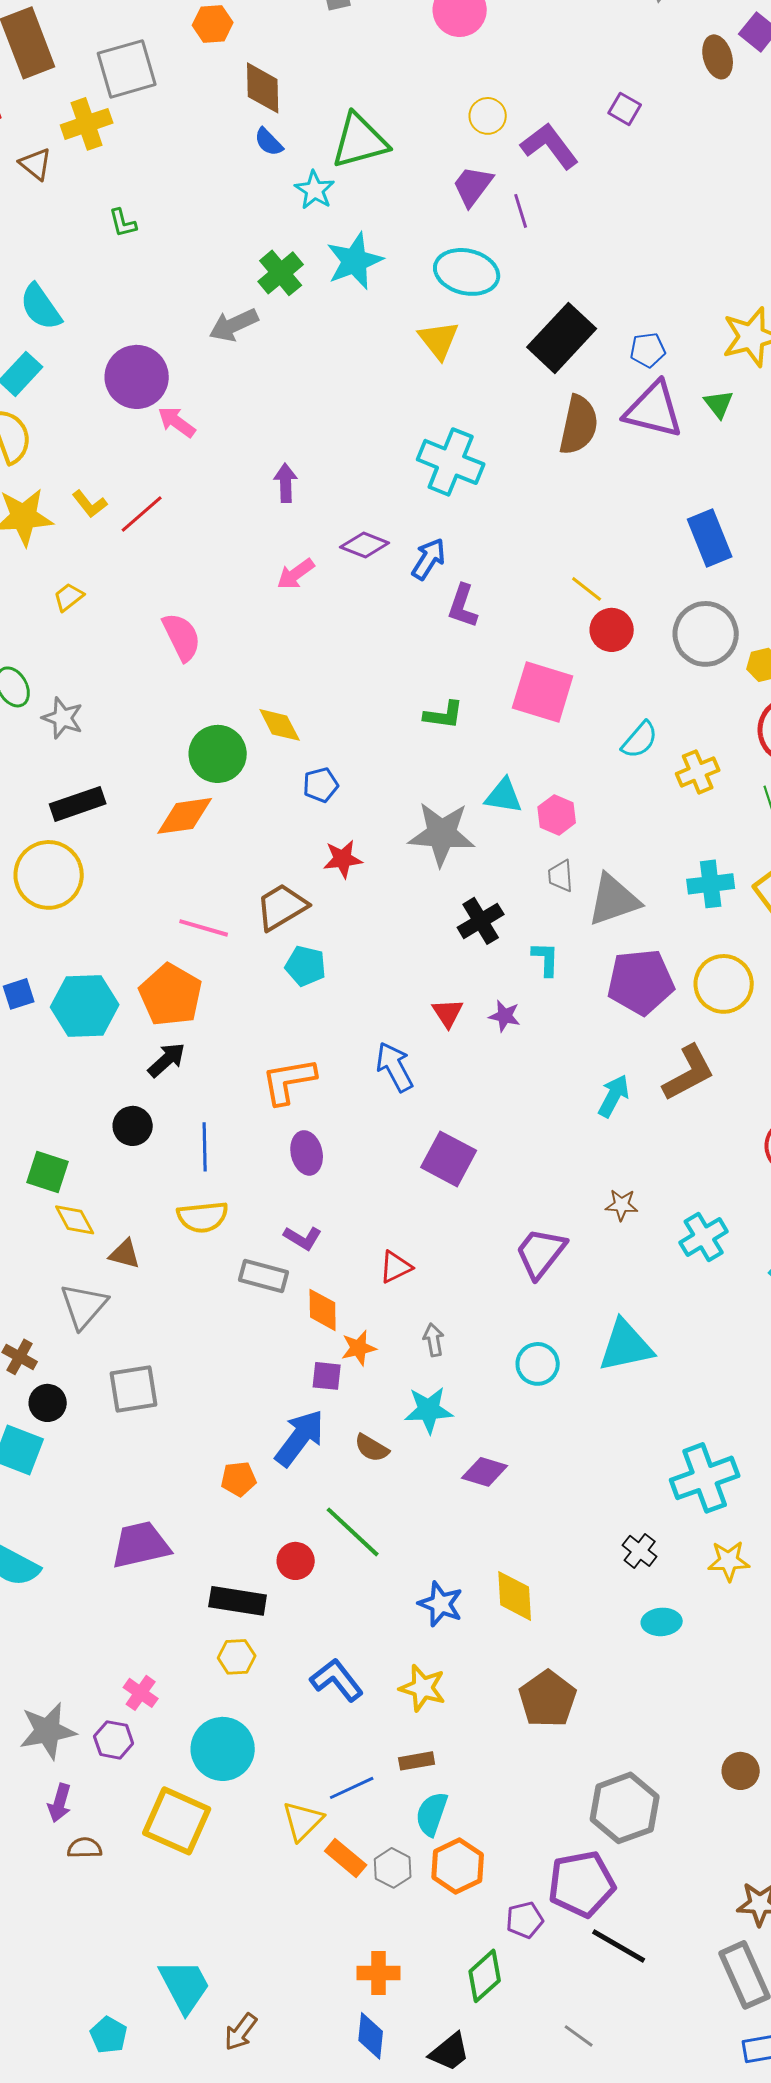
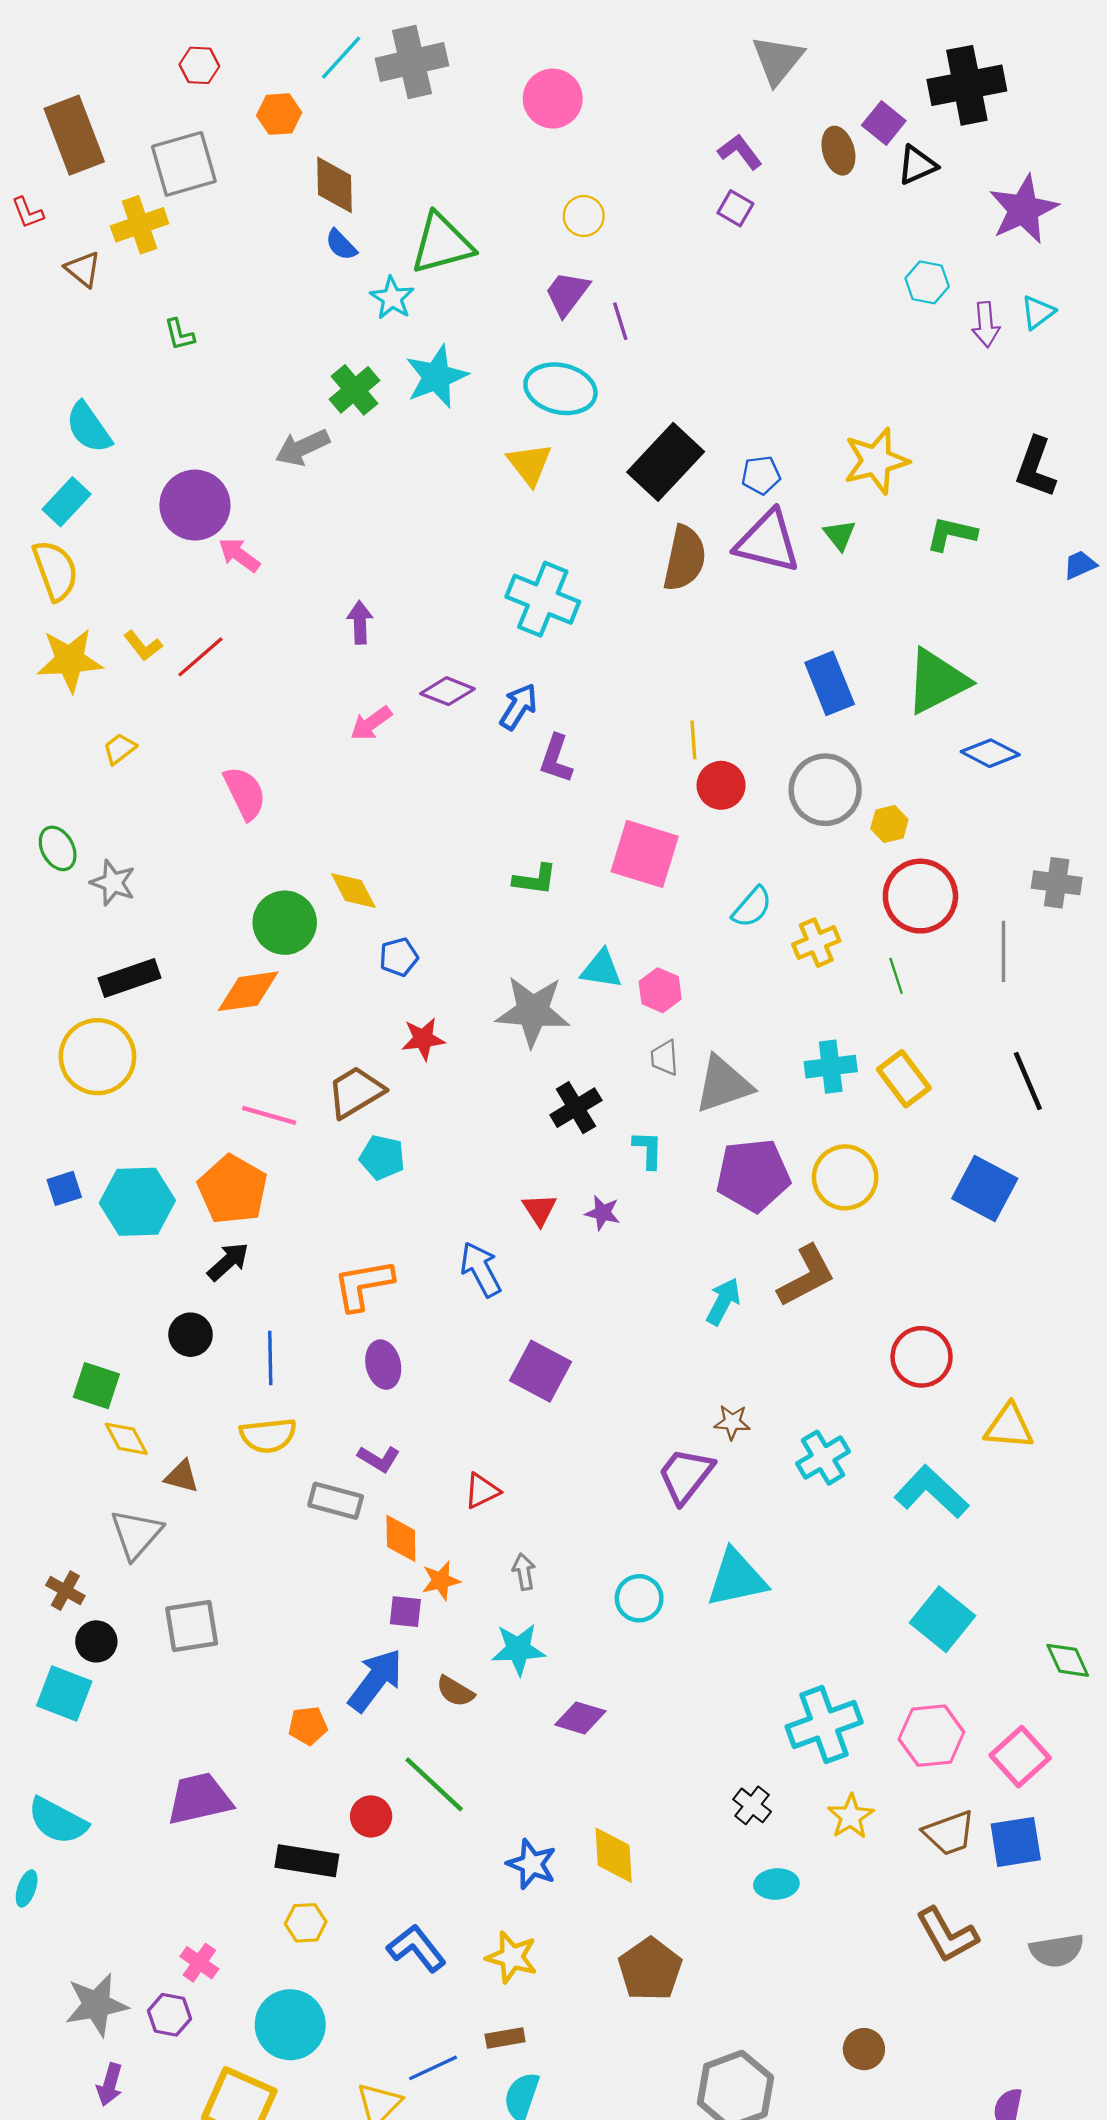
purple L-shape: (550, 146) -> (740, 152), moved, size x0.7
yellow line: (587, 589) -> (693, 740), turned 48
purple trapezoid: (541, 1253) -> (686, 1475), moved
yellow star: (729, 1561) -> (851, 1816), turned -30

